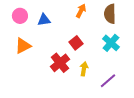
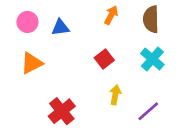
red cross: (60, 63) -> (62, 111), moved

